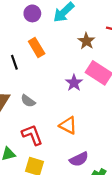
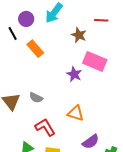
black line: (14, 62) -> (13, 33), moved

